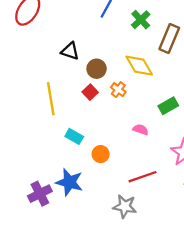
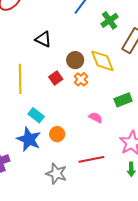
brown circle: (97, 69) -> (75, 60), moved
blue star: (69, 182) -> (29, 139), moved
gray star: (125, 206) -> (56, 174), moved

